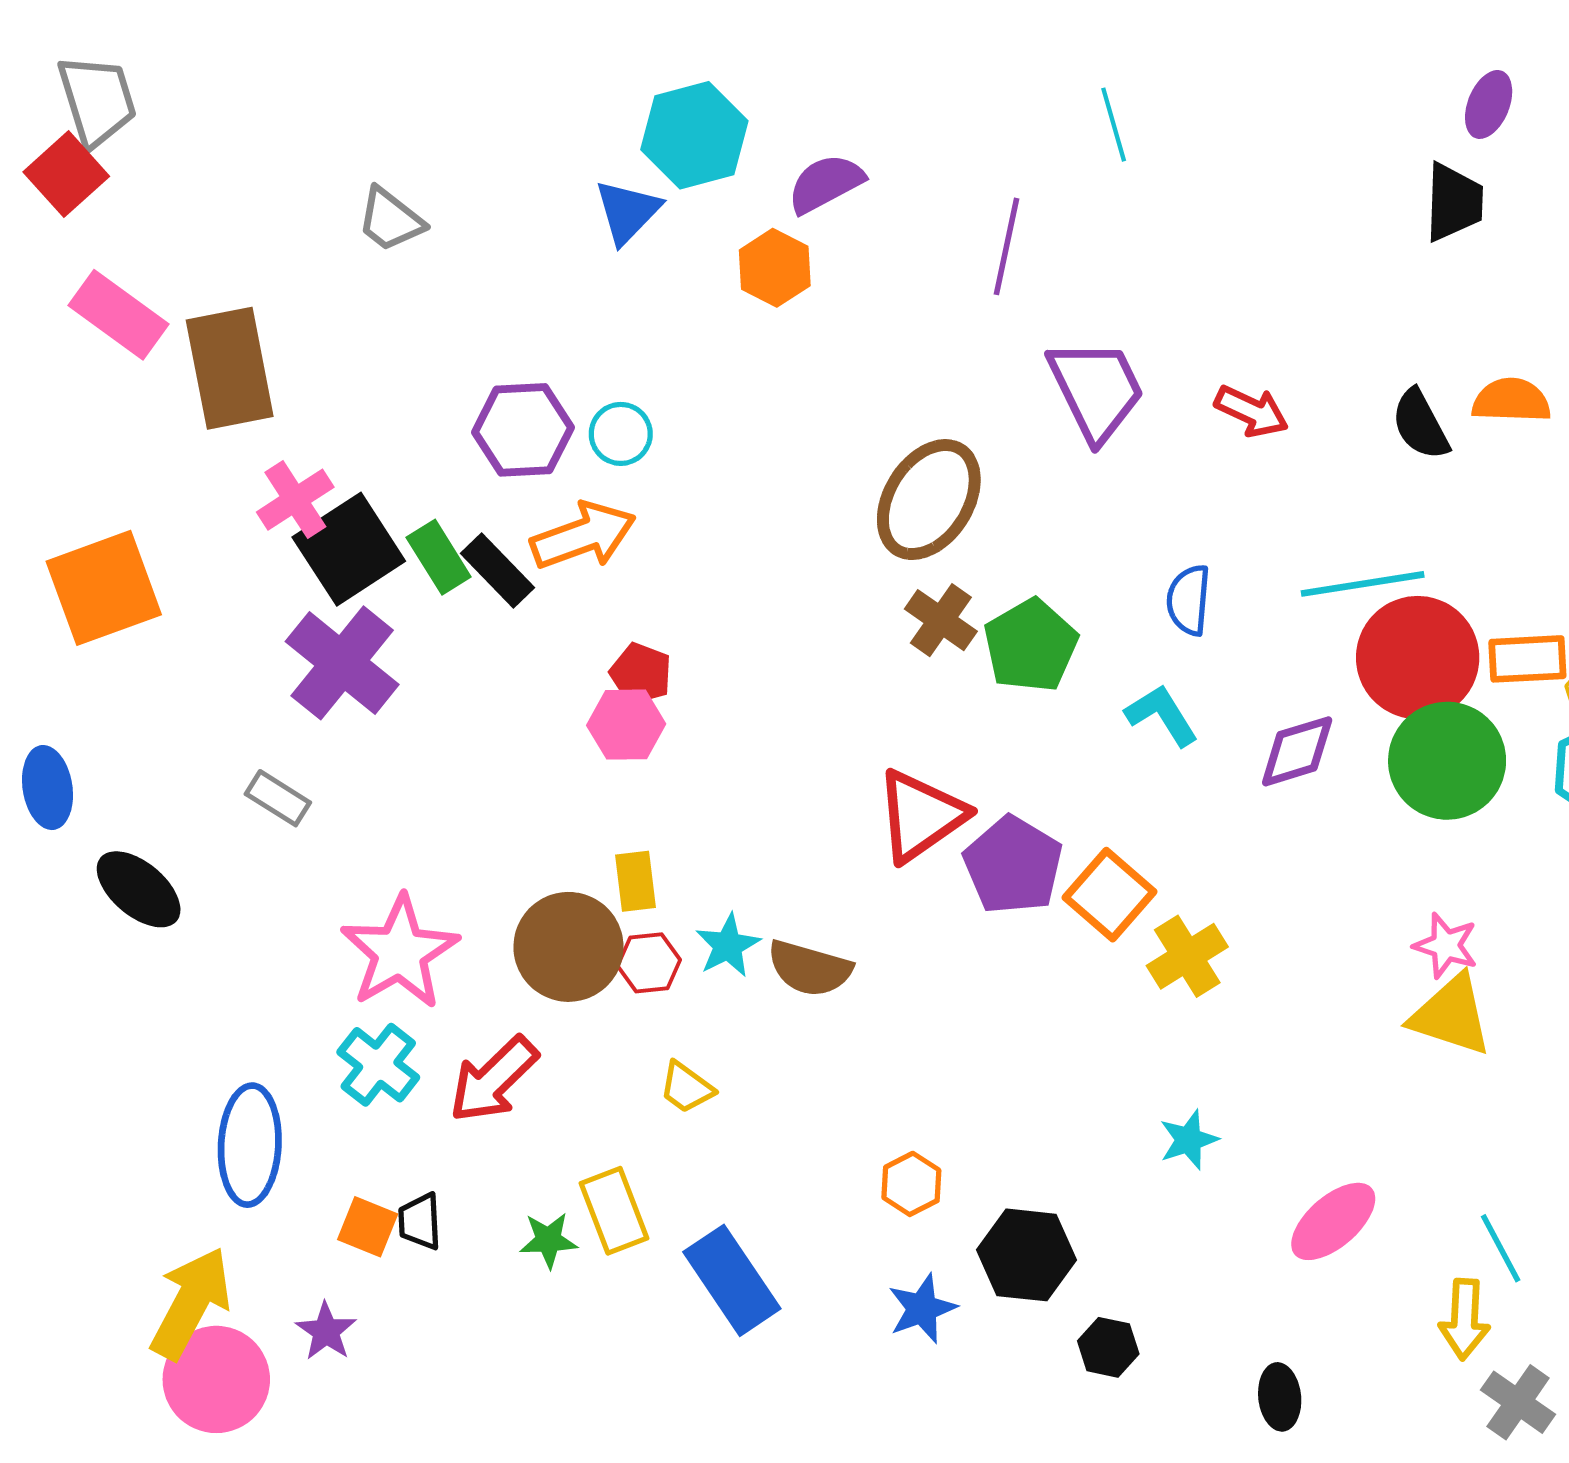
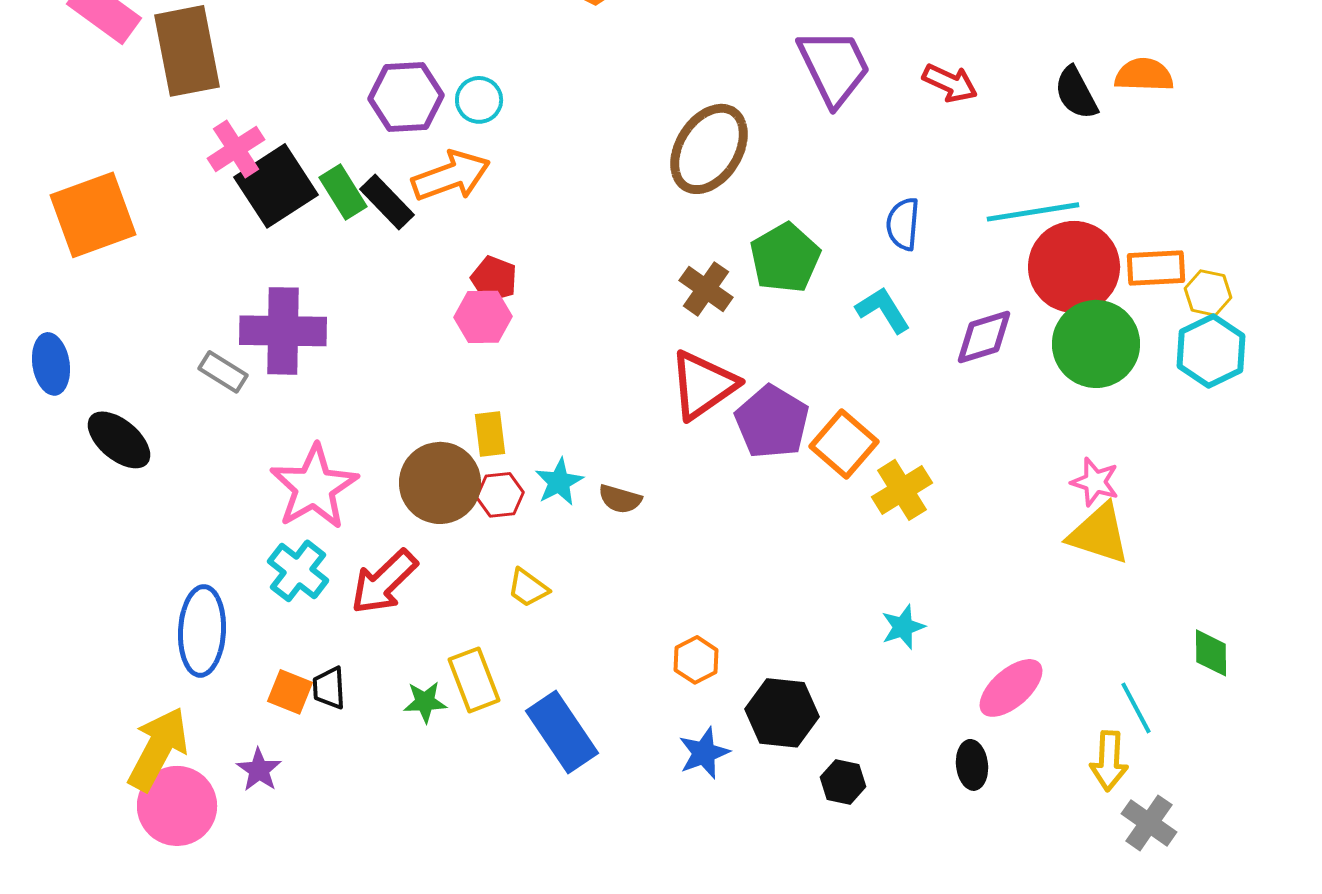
brown cross: (941, 620) -> (706, 289), moved
purple cross: (342, 663) -> (283, 331), moved, turned -38
brown semicircle: (810, 968) -> (620, 499), size x0.7
black ellipse: (1280, 1397) -> (972, 765), moved

